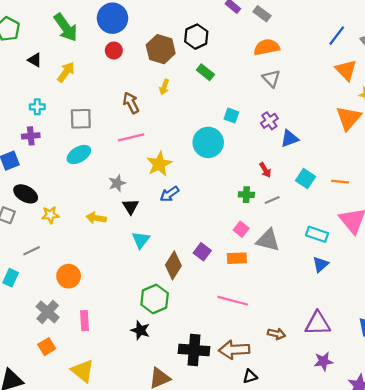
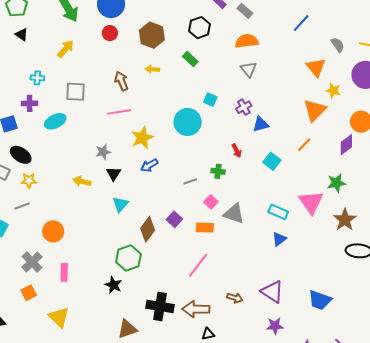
blue line: (337, 36) -> (301, 23), moved
black hexagon: (196, 37) -> (200, 28), moved
black triangle: (35, 60) -> (22, 35), moved
yellow arrow: (164, 87) -> (152, 69), turned 72
cyan ellipse: (79, 154) -> (55, 121), moved
orange line: (340, 182) -> (304, 145), moved, turned -56
gray line: (272, 200) -> (190, 181), moved
yellow star: (50, 215) -> (29, 180), moved
pink line: (233, 301) -> (198, 265), turned -72
purple triangle: (318, 323) -> (272, 292), turned 30

